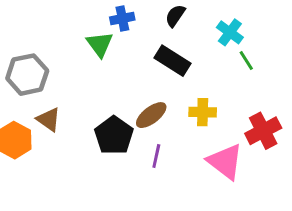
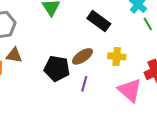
brown triangle: (49, 119) -> (14, 55), turned -30
black pentagon: (114, 135) -> (57, 68), turned -30

